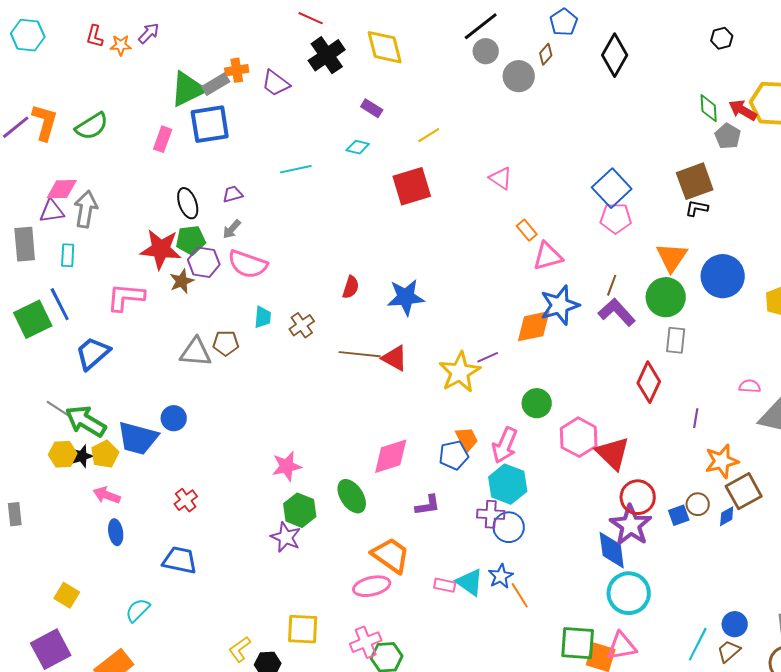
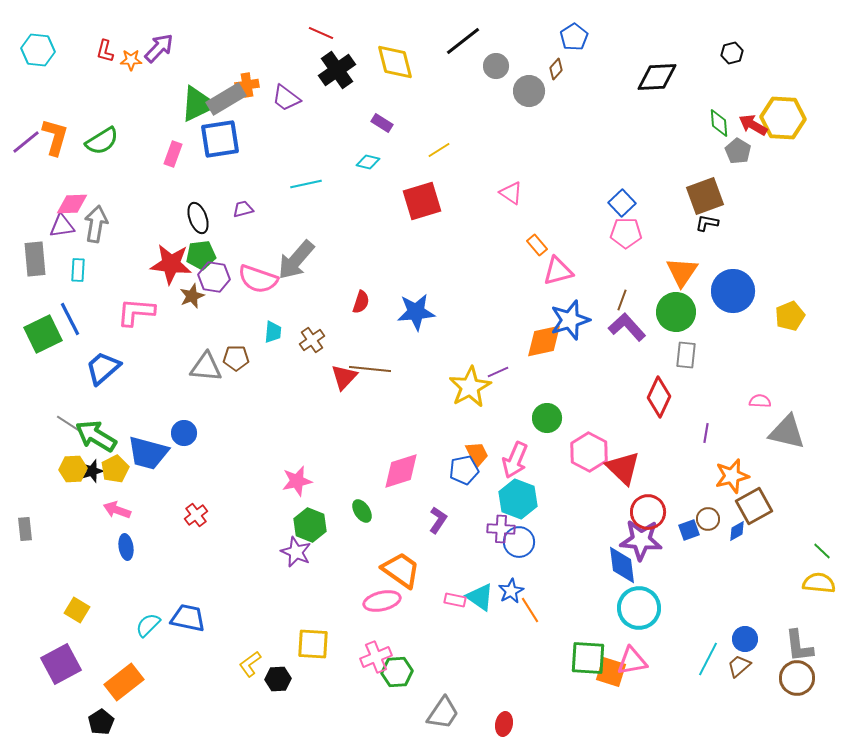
black line: (481, 26) -> (463, 41), moved
purple arrow: (149, 33) -> (159, 48), size x1.4
black diamond: (615, 55) -> (657, 77), moved, turned 57
gray rectangle: (216, 84) -> (226, 99), size x1.4
blue square: (612, 188) -> (622, 203), size x0.7
gray arrow: (232, 229) -> (296, 260), moved, size x2.0
red triangle: (395, 358) -> (344, 377), moved, turned 44
green ellipse: (352, 496) -> (362, 511), size x0.7
purple L-shape: (428, 505) -> (438, 520), turned -48
purple star: (631, 525) -> (641, 540), turned -30
blue trapezoid: (180, 560) -> (188, 618), moved

